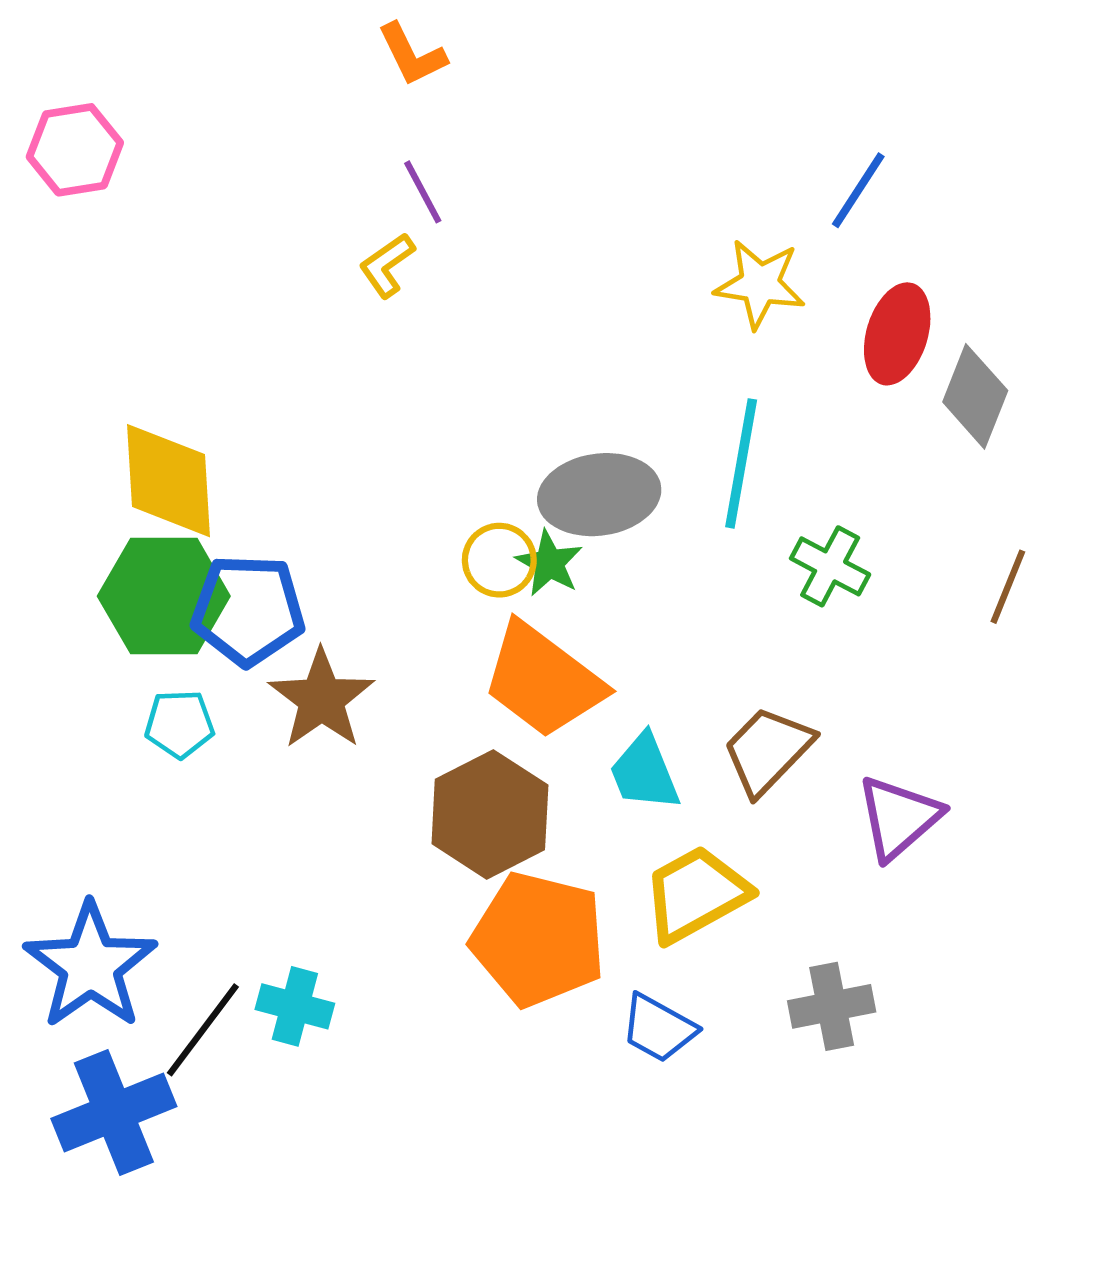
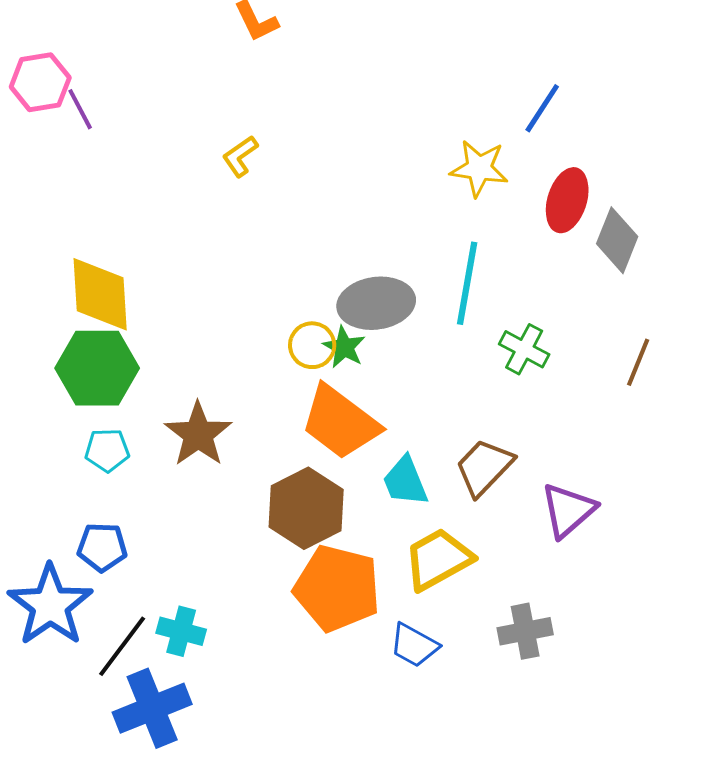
purple line: (423, 192) -> (80, 109), moved
blue pentagon: (248, 610) -> (102, 547), moved, size x0.7
blue cross: (114, 1112) -> (152, 708), moved

